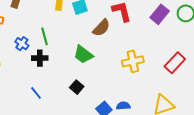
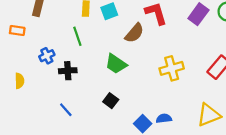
green line: (45, 36) -> (77, 36), moved
blue cross: (22, 44) -> (47, 56), turned 32

